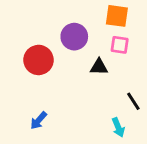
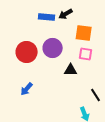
red circle: (39, 60) -> (27, 52), moved
blue arrow: (39, 120) -> (27, 89), moved

